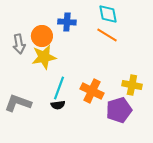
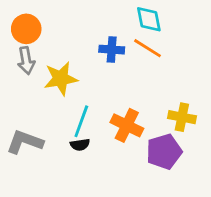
blue cross: (67, 22) -> (112, 50), moved
orange circle: (42, 36) -> (26, 29), moved

